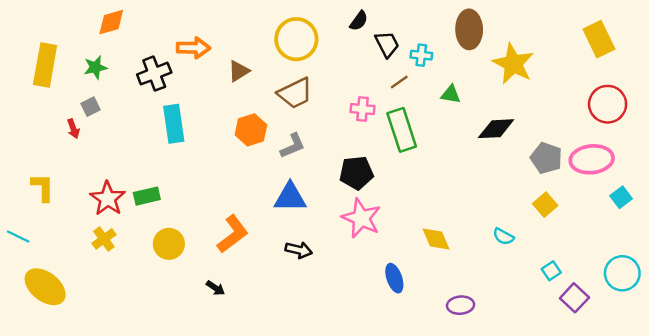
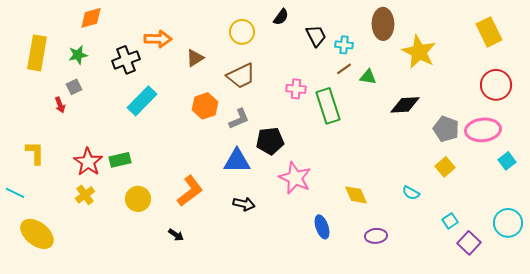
black semicircle: (359, 21) -> (281, 17), moved
yellow circle: (296, 39) -> (242, 32), size x0.7
brown line: (399, 82) -> (344, 69), moved
cyan rectangle: (174, 124) -> (142, 101), turned 52
black pentagon: (356, 173) -> (270, 141), moved
purple ellipse: (461, 305) -> (376, 236), moved

